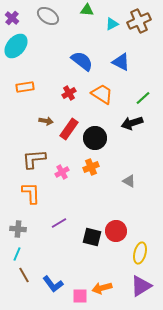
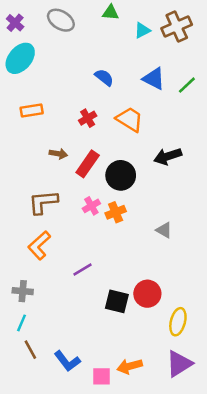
blue semicircle: (82, 61) -> (104, 77), size x0.7
green line: (143, 98) -> (187, 85), moved
pink cross: (62, 172) -> (91, 206), moved
orange L-shape: (31, 193) -> (39, 245), turned -130
purple line: (59, 223) -> (83, 270), moved

